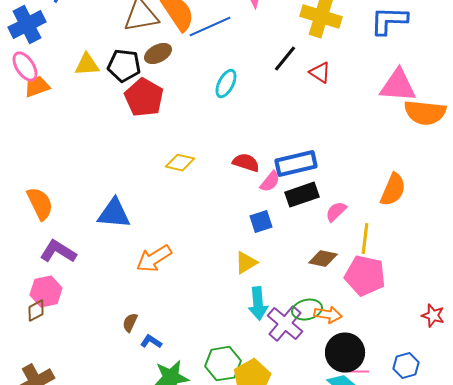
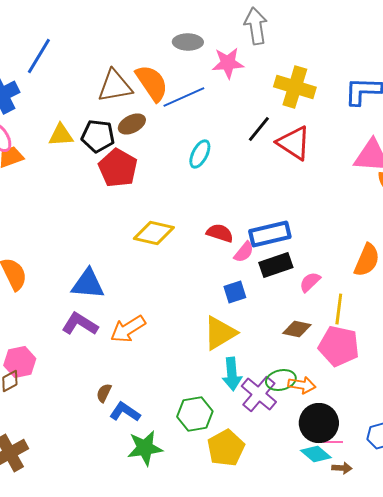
red triangle: (320, 73) -> (294, 143), size x1.6
yellow diamond: (180, 163) -> (154, 233), size x1.4
purple L-shape: (58, 252) -> (80, 324), moved
yellow triangle: (246, 263) -> (220, 333), size x1.5
blue L-shape: (151, 342) -> (125, 412), size x1.4
green hexagon: (223, 364) -> (195, 414), moved

